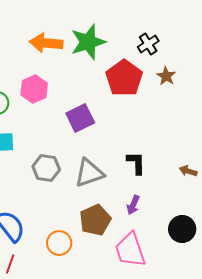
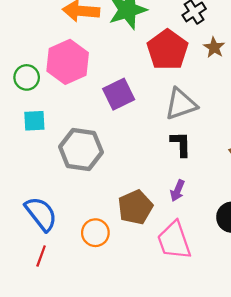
pink hexagon: (34, 89) -> (68, 62), size x1.4
gray hexagon: (46, 168) -> (81, 150), size x1.4
gray triangle: (89, 173) -> (181, 104), moved

